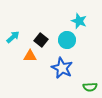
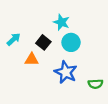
cyan star: (79, 21) -> (61, 22), moved
green semicircle: (90, 87) -> (95, 84), moved

